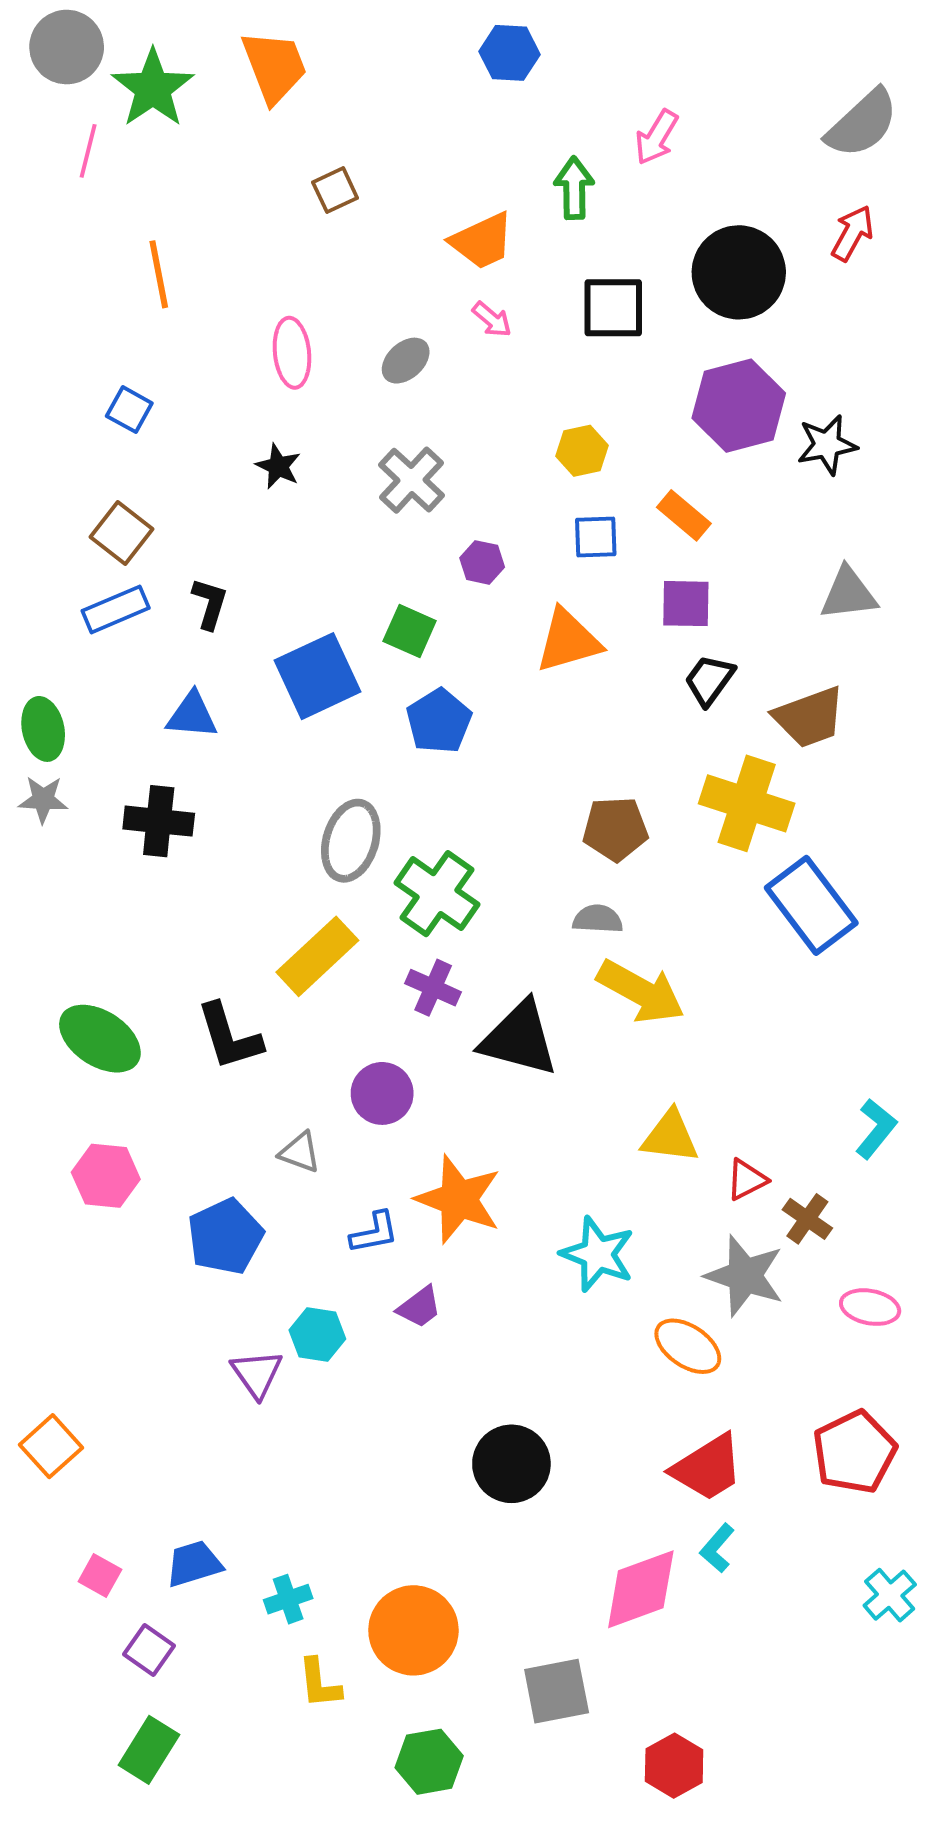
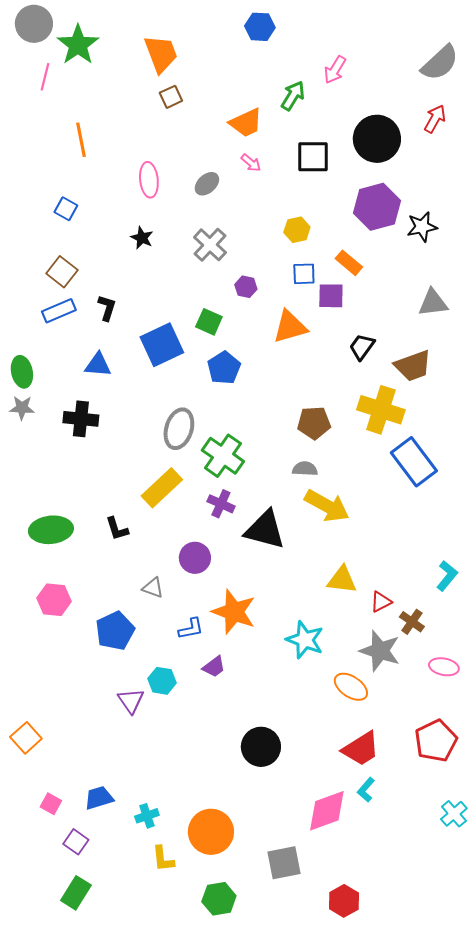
orange trapezoid: (274, 67) -> (161, 54), moved
green arrow: (574, 188) -> (293, 96), turned 32
purple square: (686, 604) -> (331, 296), moved
black L-shape: (229, 1037) -> (117, 529), size x0.7
green ellipse: (100, 1039) -> (51, 530), turned -39

